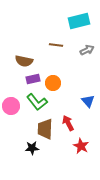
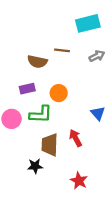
brown semicircle: (24, 61) -> (37, 62), moved
purple rectangle: (33, 79) -> (27, 89), moved
green L-shape: (37, 102) -> (41, 114), turned -50
red star: (81, 146) -> (79, 181), moved

